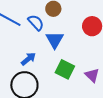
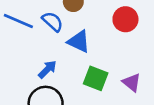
blue triangle: (55, 40) -> (79, 41), turned -30

